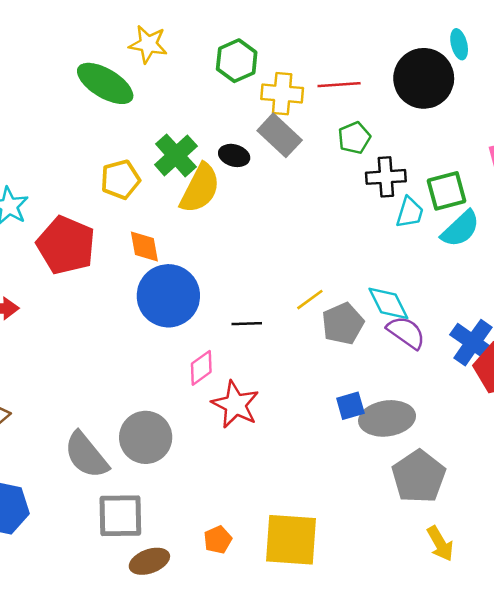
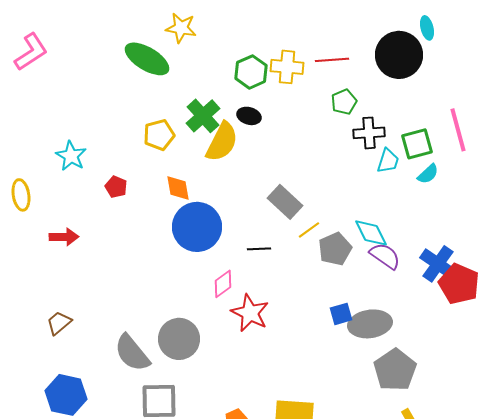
green hexagon: (237, 61) -> (251, 72), moved
gray rectangle: (280, 135) -> (285, 202), moved
cyan semicircle: (460, 229) -> (428, 174), size x0.7
red pentagon: (66, 245) -> (116, 187), size x0.5

